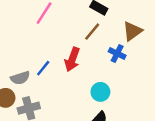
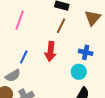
blue cross: (117, 53) -> (86, 52), moved
blue line: (43, 68) -> (24, 57), moved

